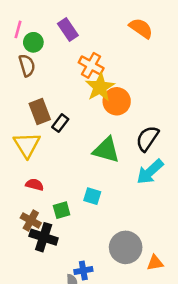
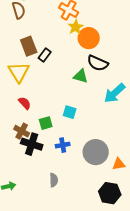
yellow star: (100, 87) -> (76, 27), size x0.7
black semicircle: (147, 138) -> (98, 63), moved, turned -100
green triangle: (106, 150) -> (81, 76), size x0.7
red semicircle: (35, 185) -> (25, 103), turned 32
blue cross: (83, 270) -> (63, 145), moved

